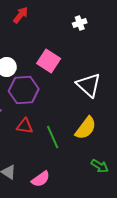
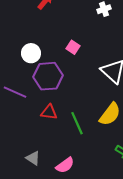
pink square: (49, 61) -> (73, 47), size x0.6

